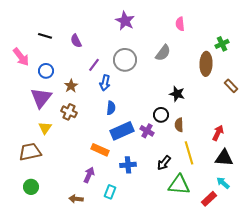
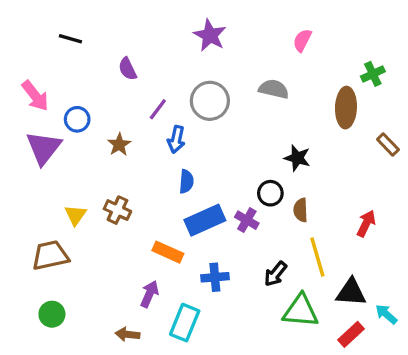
pink semicircle: (180, 24) -> (302, 40), turned 32
black line: (45, 36) -> (70, 39), moved
gray semicircle: (163, 53) -> (274, 89), turned -114
purple triangle: (41, 98) -> (44, 148), moved
brown cross: (69, 112) -> (117, 210), moved
black triangle: (224, 158) -> (351, 292), moved
cyan arrow: (223, 183) -> (386, 314), moved
cyan rectangle: (110, 192) -> (185, 323), size x1.5

